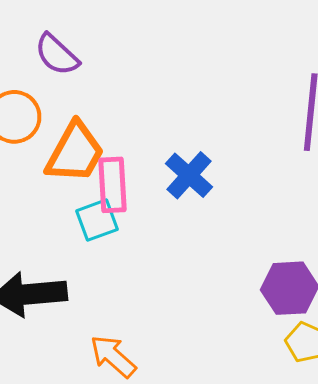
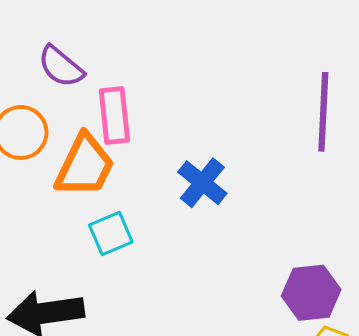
pink rectangle: (112, 185) -> (114, 115), moved

